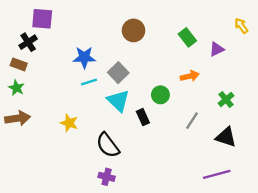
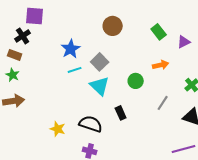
blue star: (84, 57) -> (71, 49), turned -30
black rectangle: (143, 117) -> (121, 113), moved
yellow star: (69, 123) -> (58, 129), moved
black semicircle: (108, 145) -> (91, 124), turned 145

